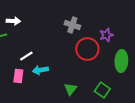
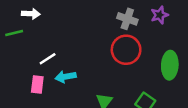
gray cross: (72, 25) -> (127, 19), moved
purple star: (106, 35) -> (159, 15), moved

